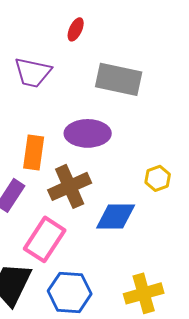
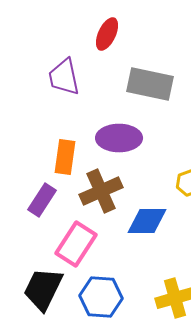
red ellipse: (76, 29) -> (107, 34), size x1.4
purple trapezoid: (33, 72) -> (64, 77), turned 66

